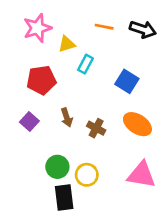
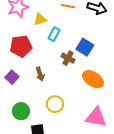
brown cross: (96, 128) -> (68, 58), moved
green circle: (57, 167) -> (21, 111), moved
yellow circle: (87, 175) -> (55, 104), moved

